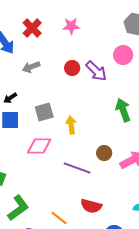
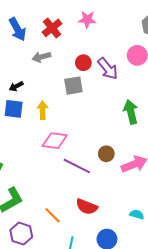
red cross: (32, 28) -> (52, 28), moved
gray square: (44, 112) -> (73, 86), moved
yellow arrow: (71, 125) -> (43, 110), moved
pink diamond: (39, 146) -> (55, 141), moved

